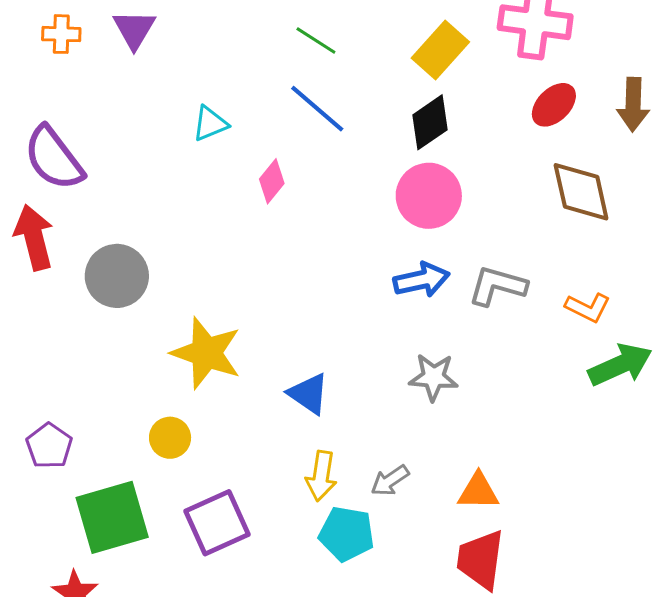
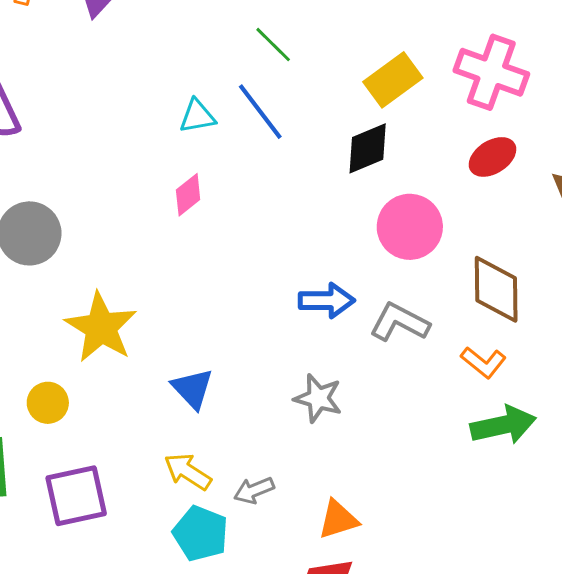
cyan triangle: (210, 124) -> (197, 116), moved
pink diamond: (272, 181) -> (188, 195), moved
brown diamond: (581, 192) -> (496, 289), moved
pink circle: (429, 196) -> (410, 227), moved
yellow arrow: (321, 476) -> (188, 472), turned 102
orange triangle: (478, 491) -> (338, 519), turned -30

